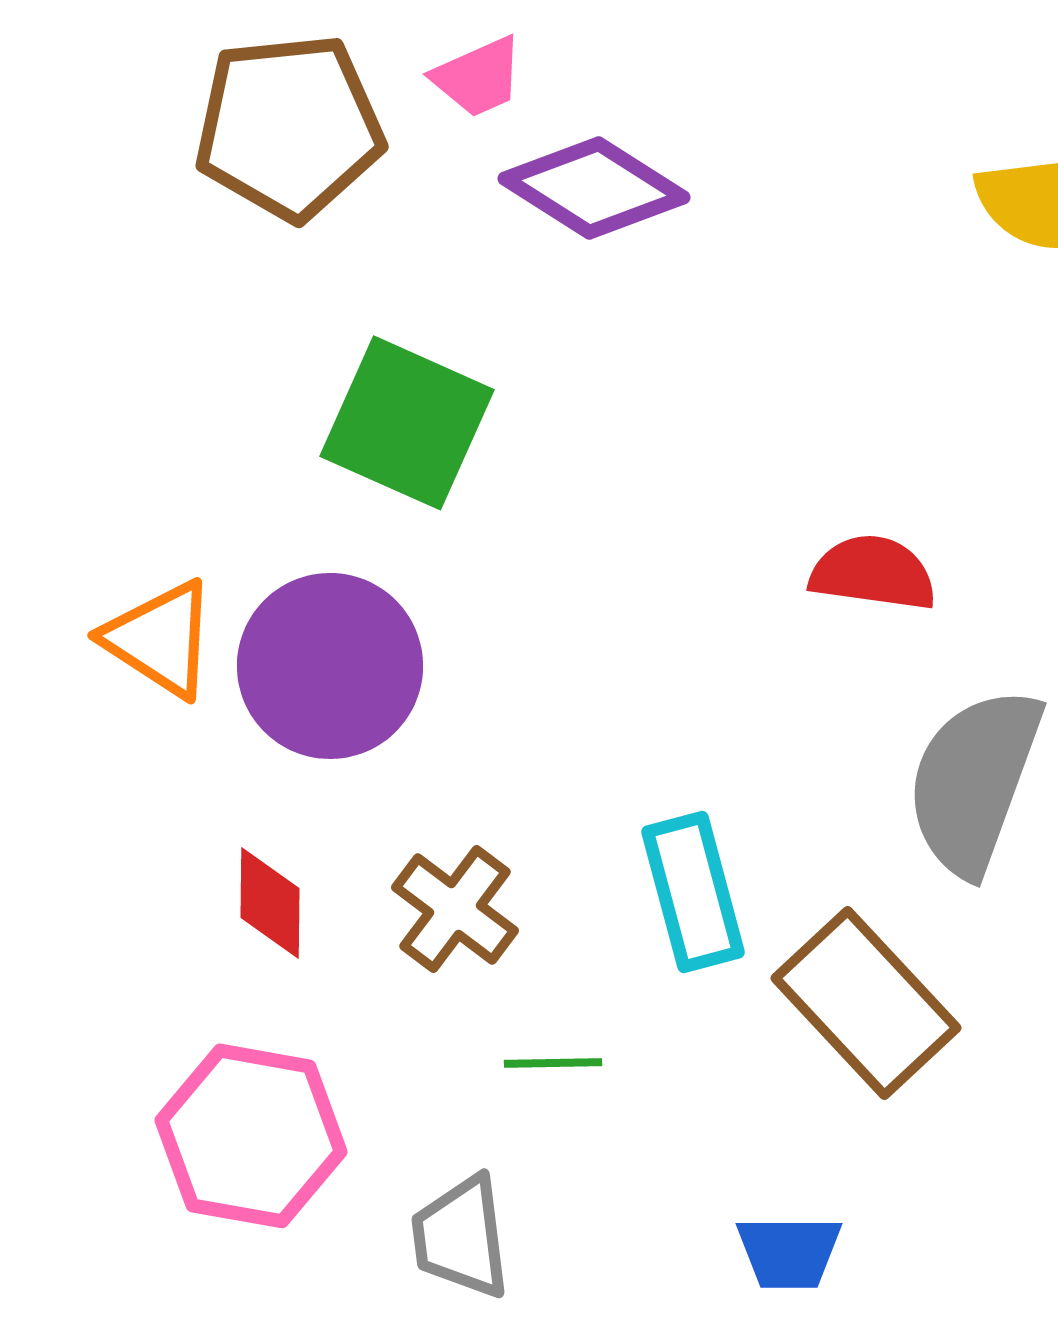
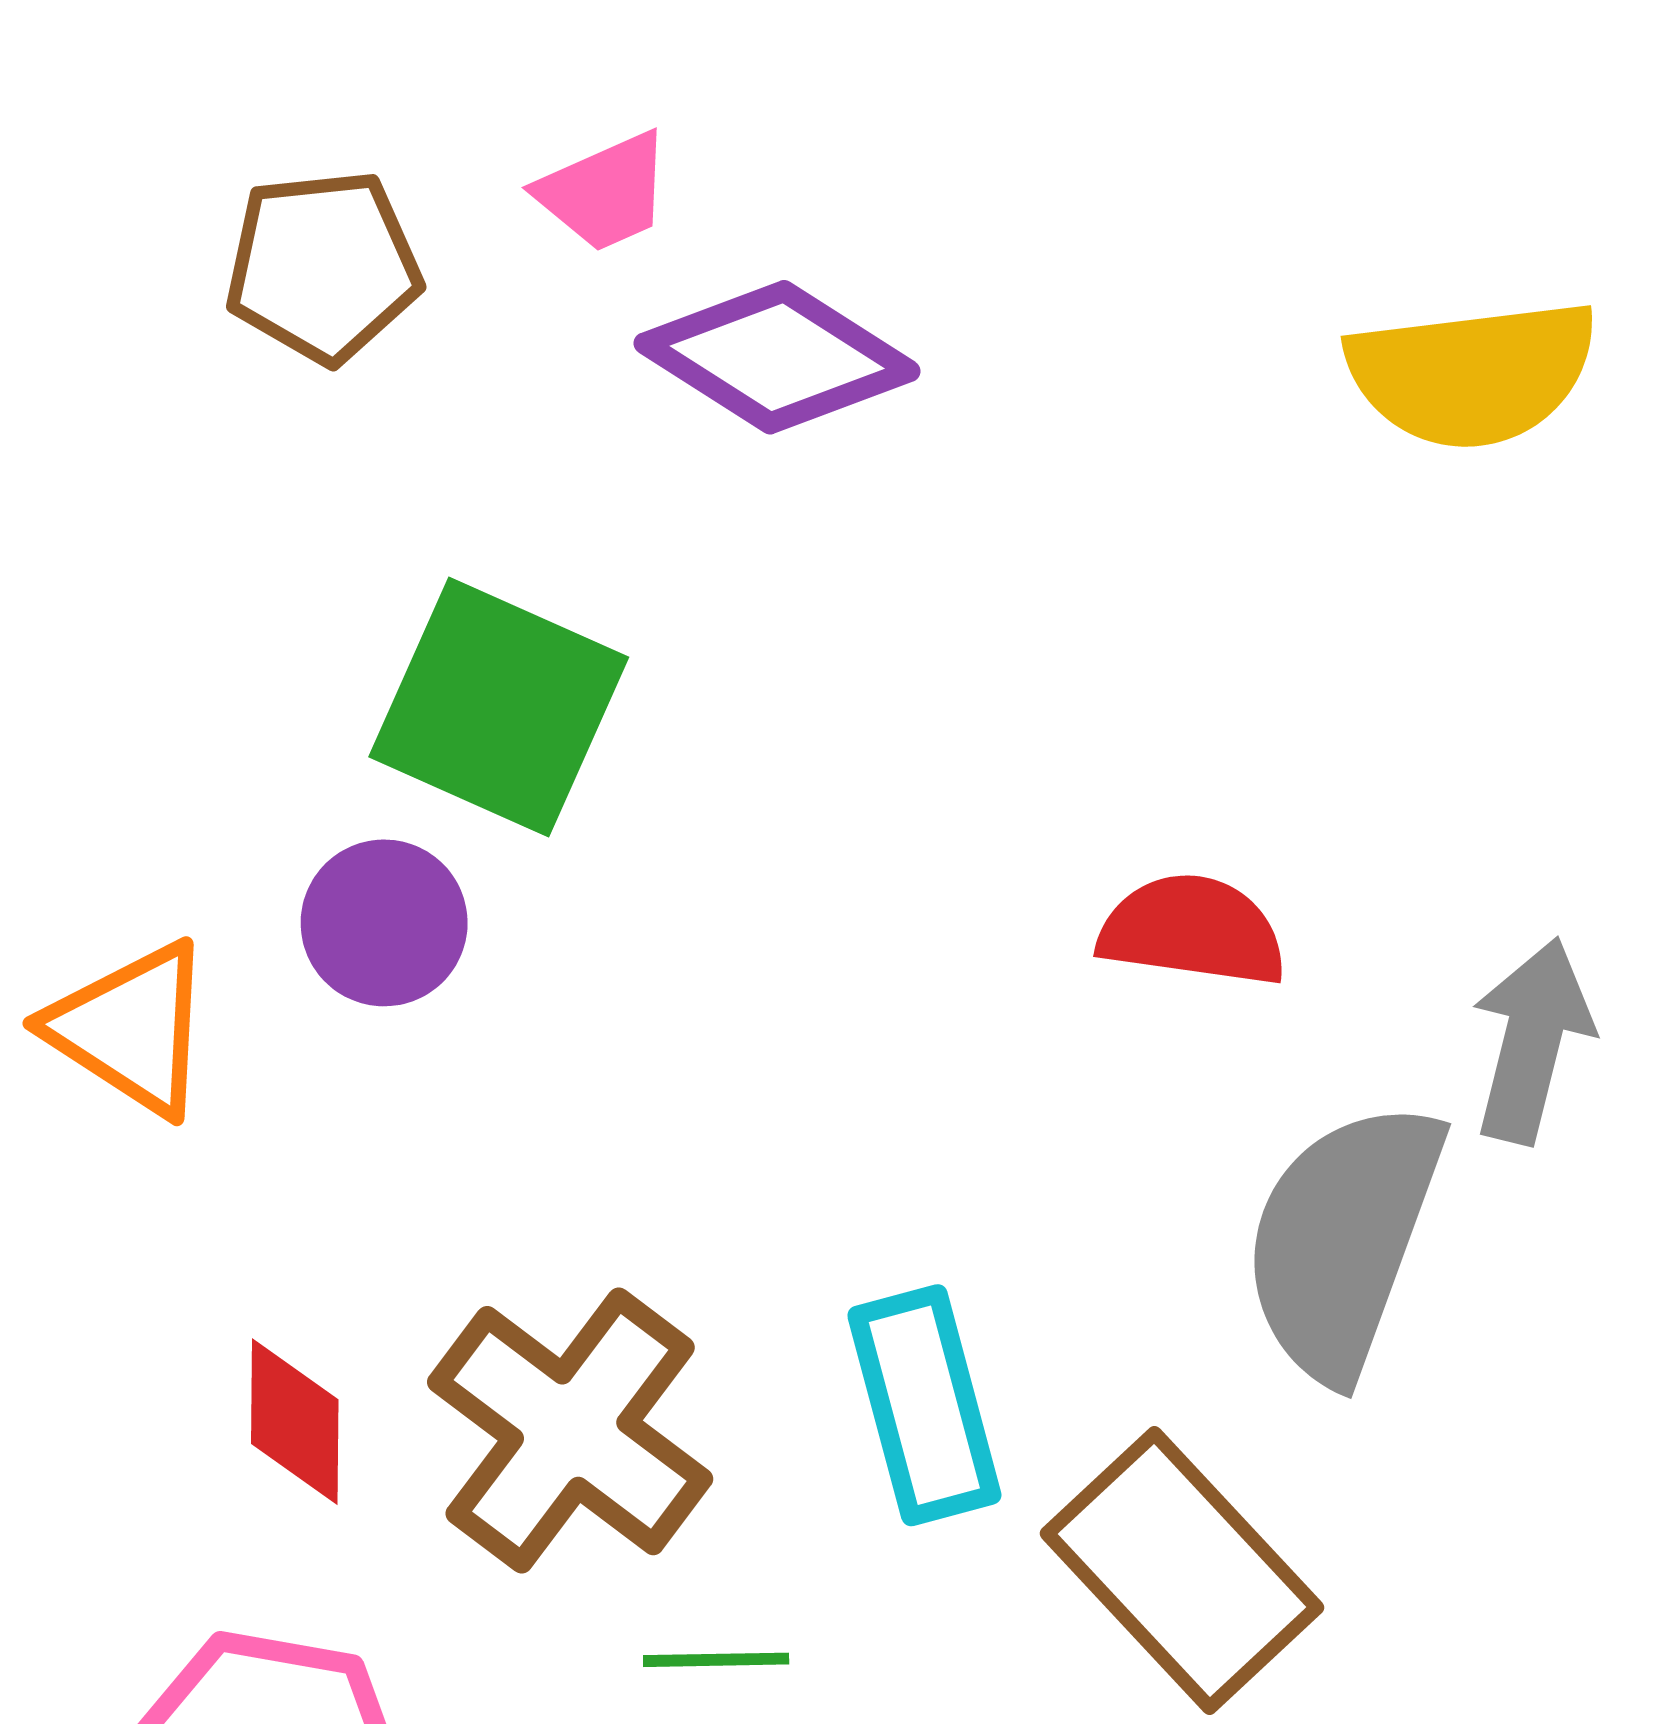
brown pentagon: (289, 127) -> (323, 266), size x0.7
purple circle: (330, 666) -> (384, 923), moved, size x0.6
brown cross: (455, 909) -> (570, 1431), size x1.5

